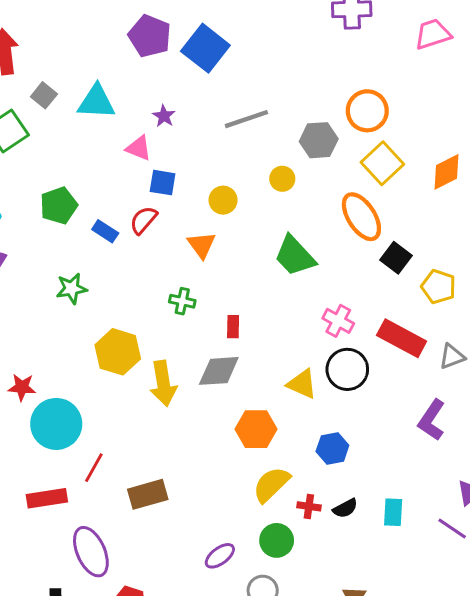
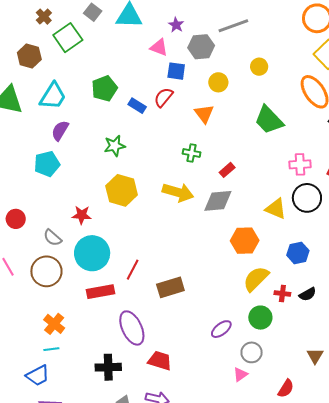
gray hexagon: (319, 140) -> (201, 47), moved
pink cross: (338, 321) -> (300, 164), turned -30
red rectangle: (233, 327) -> (227, 170), turned 49
yellow hexagon: (118, 352) -> (122, 190), moved
yellow arrow: (163, 383) -> (178, 192), moved, turned -64
cyan circle: (56, 424) -> (92, 253), moved

